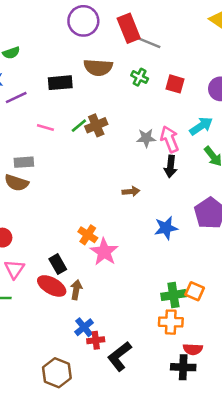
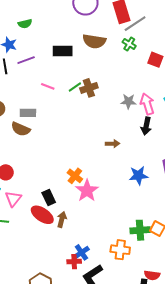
gray line: (146, 42) -> (135, 24), turned -60
green cross: (140, 77) -> (129, 44), moved
orange cross: (171, 322) -> (120, 250), moved
blue cross: (84, 327) -> (81, 252), moved

